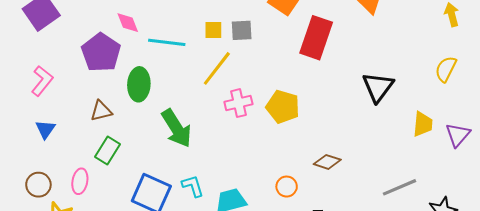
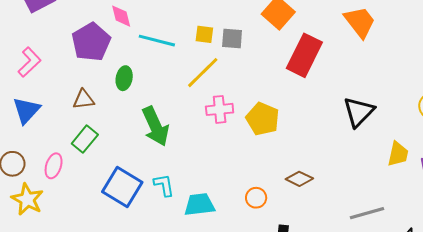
green ellipse: (139, 84) -> (124, 78), size x0.7
blue triangle: (45, 129) -> (26, 110), size x1.4

